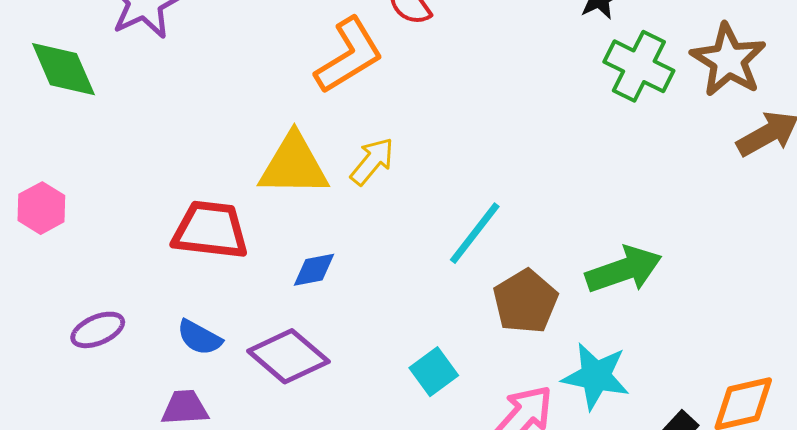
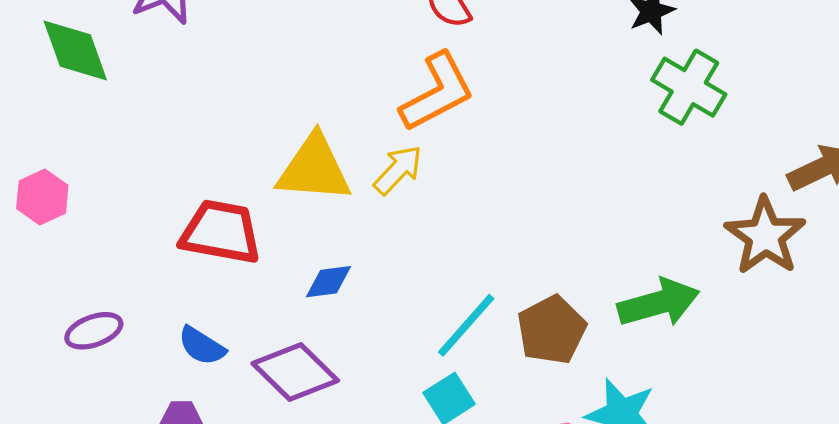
orange L-shape: (349, 56) -> (437, 92), moved
brown star: (728, 60) -> (765, 236), moved
cyan line: (475, 233) -> (466, 325), moved

